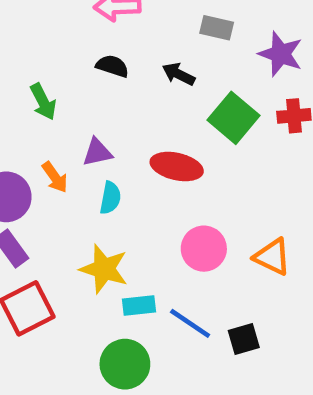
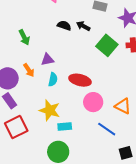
black semicircle: (112, 66) -> (64, 25), moved
red ellipse: (177, 167) -> (80, 80), moved
blue line: (190, 323) -> (107, 129), moved
black square: (244, 339) -> (126, 153), moved

